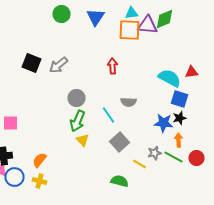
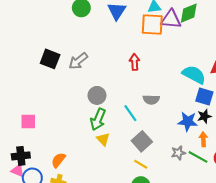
yellow line: (140, 164) -> (141, 164), moved

